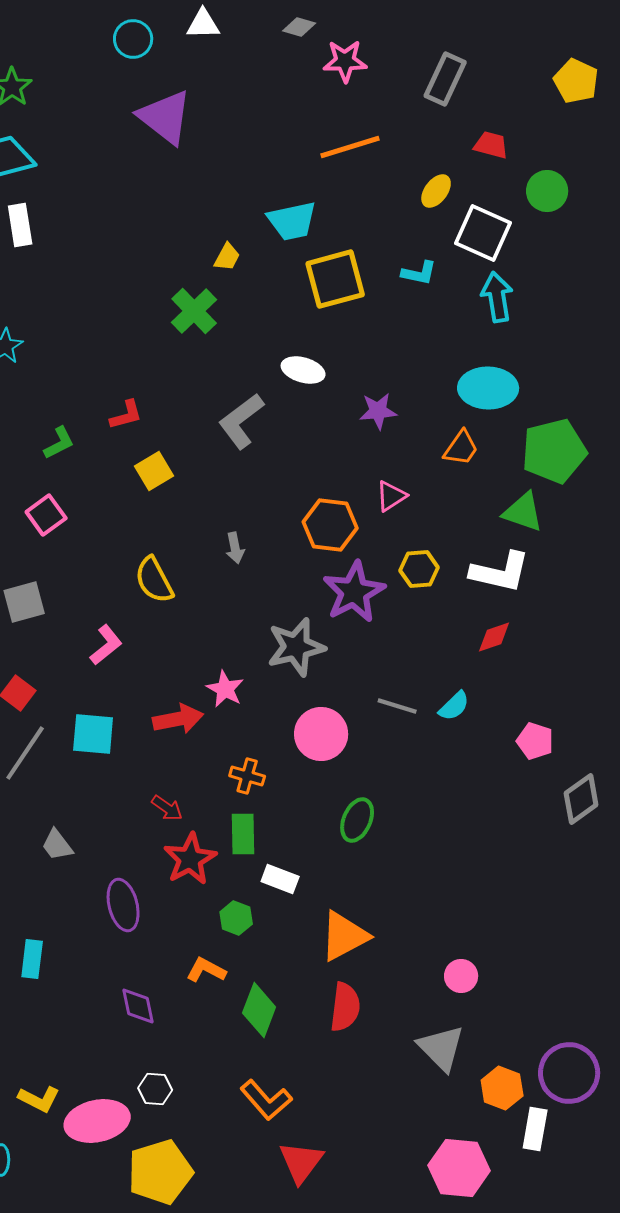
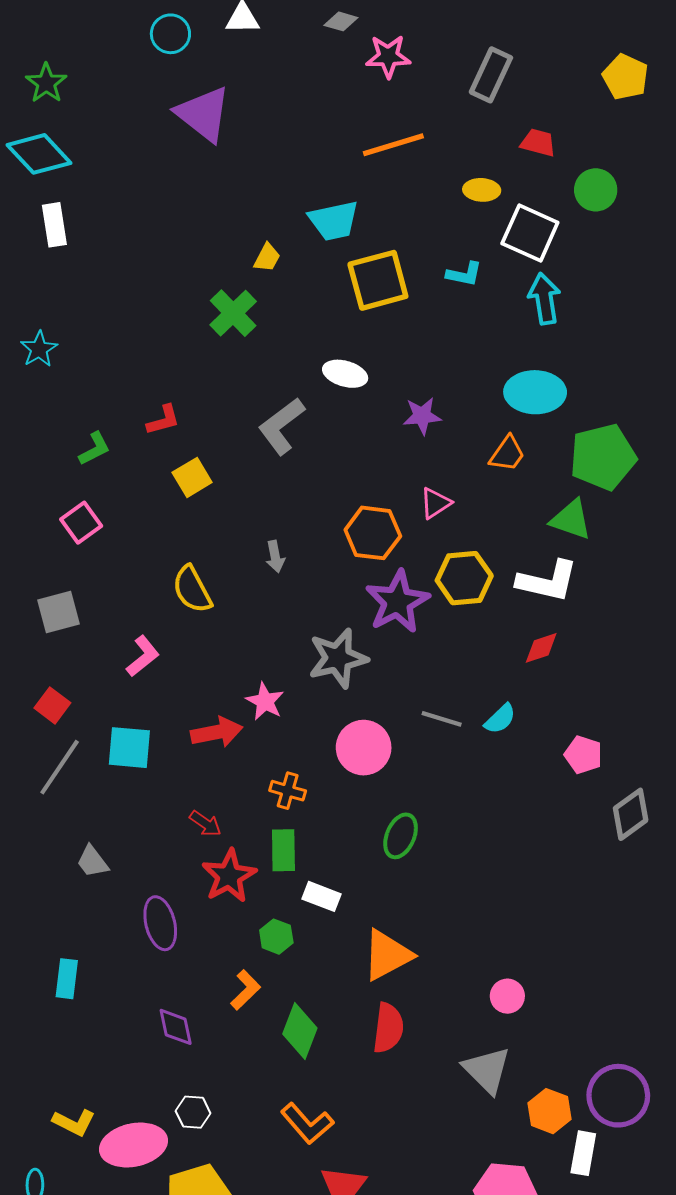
yellow ellipse: (436, 191) -> (482, 190), turned 56
yellow hexagon: (419, 569) -> (464, 578), size x1.4
orange L-shape: (206, 970) -> (245, 990), turned 108

